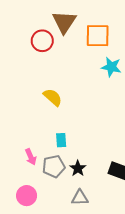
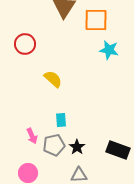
red circle: (42, 41) -> (25, 44), moved

